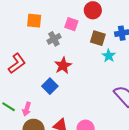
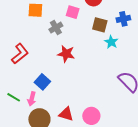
red star: (63, 66) -> (66, 54), turned -30
blue square: (50, 86) -> (42, 82), moved

